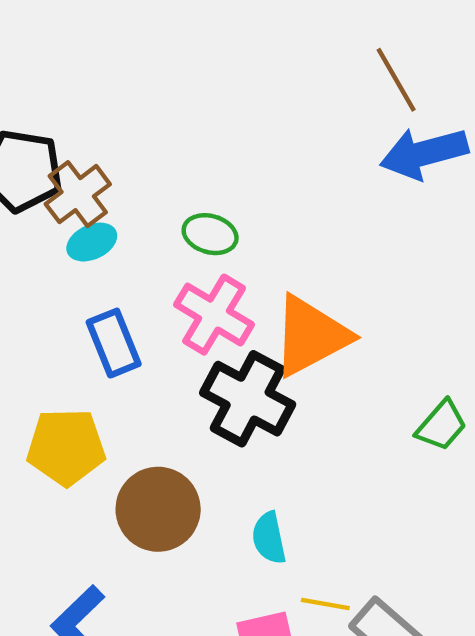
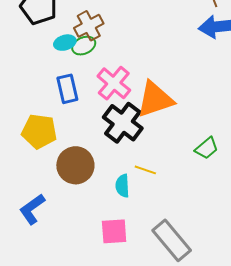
brown cross: (78, 194) -> (89, 26), moved
green ellipse: (210, 234) -> (84, 46), moved, turned -50
yellow line: (325, 604) -> (145, 170), moved

